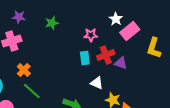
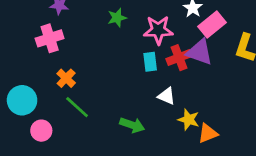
green star: (52, 23) -> (117, 18), moved
pink star: (91, 35) -> (158, 30), size x1.5
purple triangle: (121, 63) -> (200, 52), moved, size x1.5

